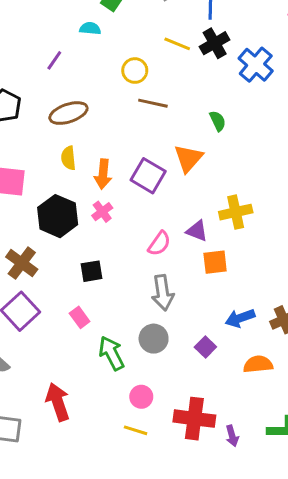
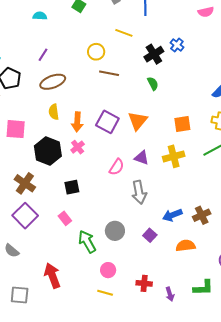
cyan semicircle: (90, 28) -> (40, 16), moved
black cross: (215, 43) -> (154, 54), moved
purple line: (54, 60) -> (43, 55), moved
blue cross: (256, 65) -> (177, 45), size x0.6
orange triangle: (188, 158) -> (138, 121), moved
yellow cross: (236, 212) -> (174, 156), moved
orange square: (215, 262) -> (182, 124), moved
gray arrow: (163, 293) -> (139, 192), moved
red cross: (194, 419) -> (144, 283), size x0.6

